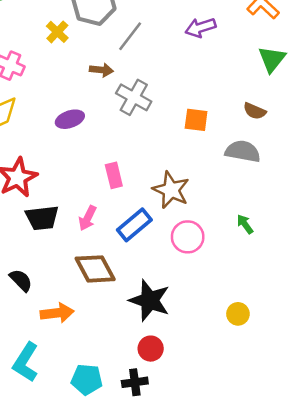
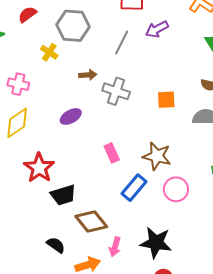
gray line: (130, 36) -> (122, 43), moved
pink arrow: (88, 218) -> (115, 247), moved
brown diamond: (95, 269) -> (91, 222), moved

